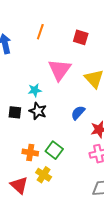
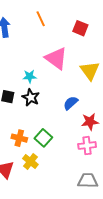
orange line: (40, 32) -> (41, 19), turned -49
pink triangle: (60, 70) -> (56, 58), turned -35

